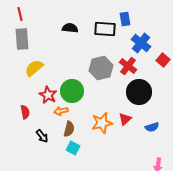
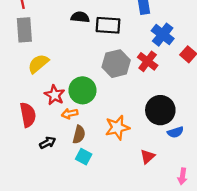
black rectangle: (105, 29) -> (108, 25), moved
black circle: (139, 92) -> (160, 110), moved
red semicircle: (25, 112) -> (28, 115), size x1.5
red triangle: (125, 119) -> (148, 157), moved
black arrow: (42, 136) -> (48, 143), turned -80

